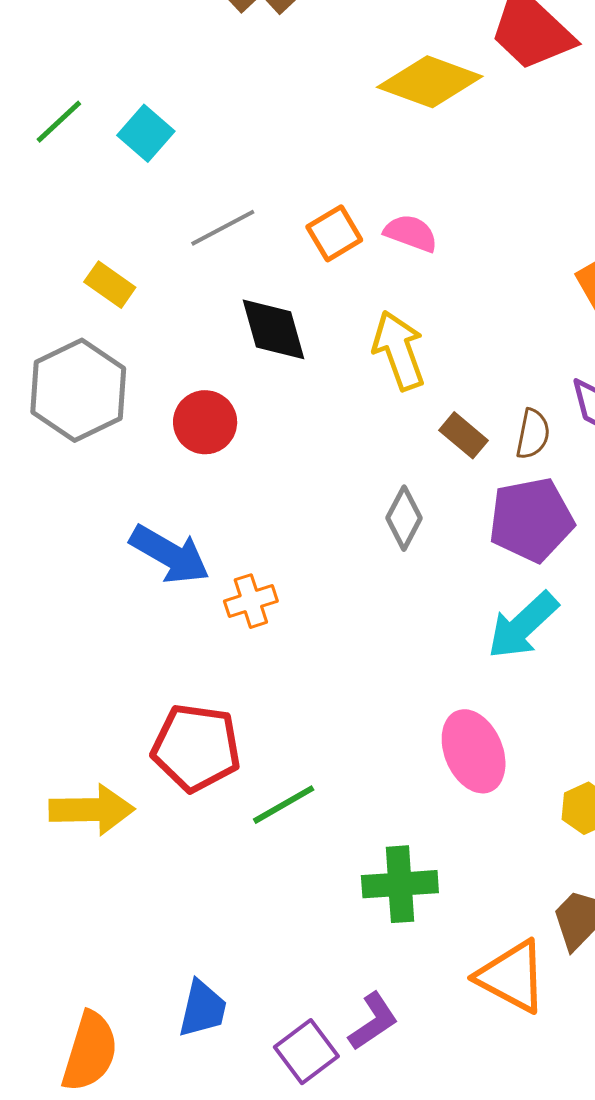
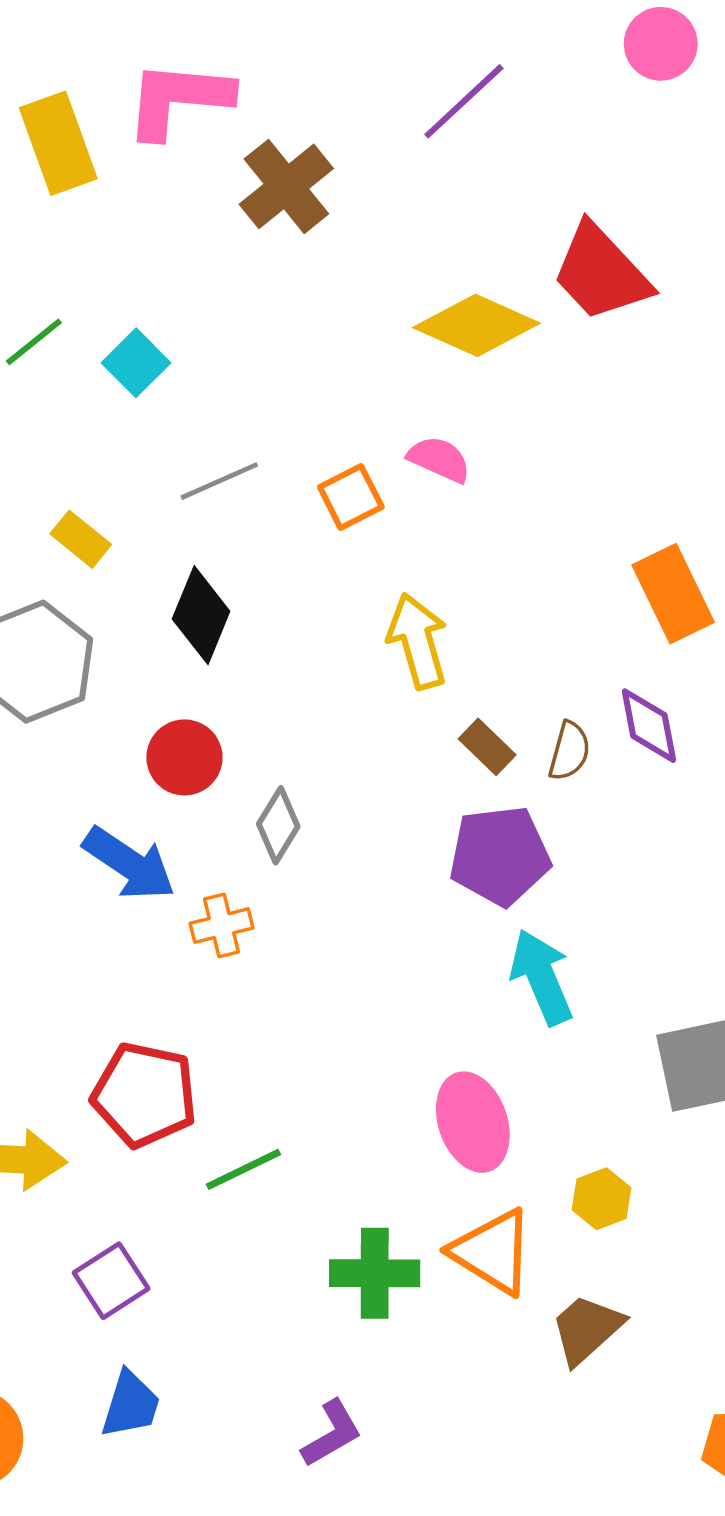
pink semicircle: (411, 233) -> (439, 459), moved
black diamond: (273, 329) -> (201, 615), moved, turned 34
red circle: (205, 422) -> (184, 757), moved
gray diamond: (404, 518) -> (278, 825), moved
purple pentagon: (531, 520) -> (500, 856), moved
cyan arrow: (523, 626) -> (542, 977), turned 106
orange triangle: (512, 976) -> (492, 1252), moved
purple square: (306, 1052) -> (111, 1281), moved

